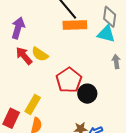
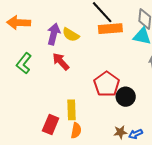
yellow semicircle: (40, 54) -> (71, 35), moved
yellow rectangle: (33, 104) -> (72, 110), turned -30

